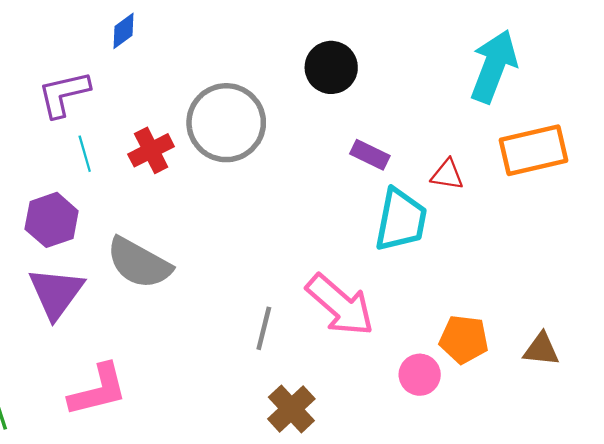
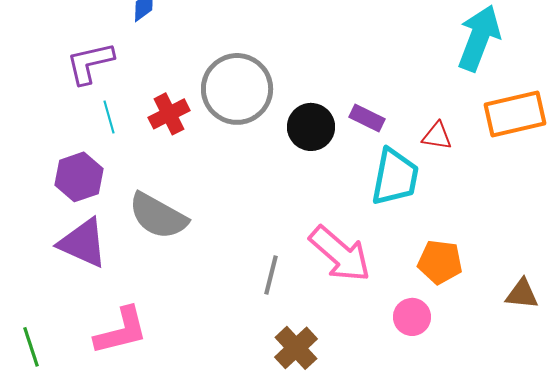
black circle: (331, 67) -> (311, 127), moved
purple triangle: (56, 293) -> (83, 243), turned -42
orange pentagon: (464, 339) -> (440, 262), moved

